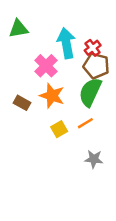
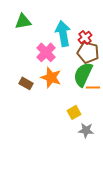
orange line: (85, 123) -> (93, 87), moved, turned 32
yellow square: (59, 129) -> (74, 112), moved

